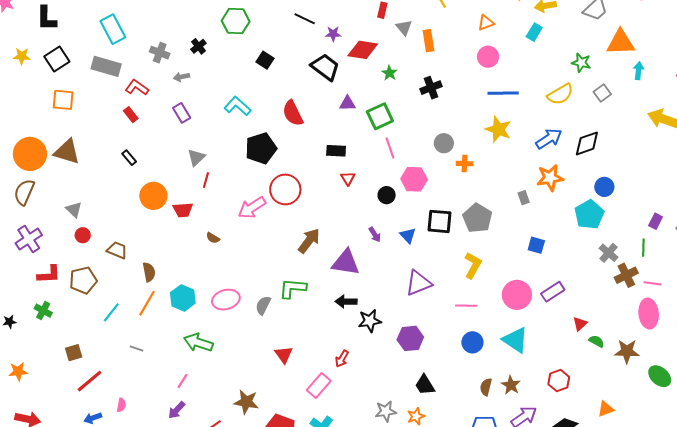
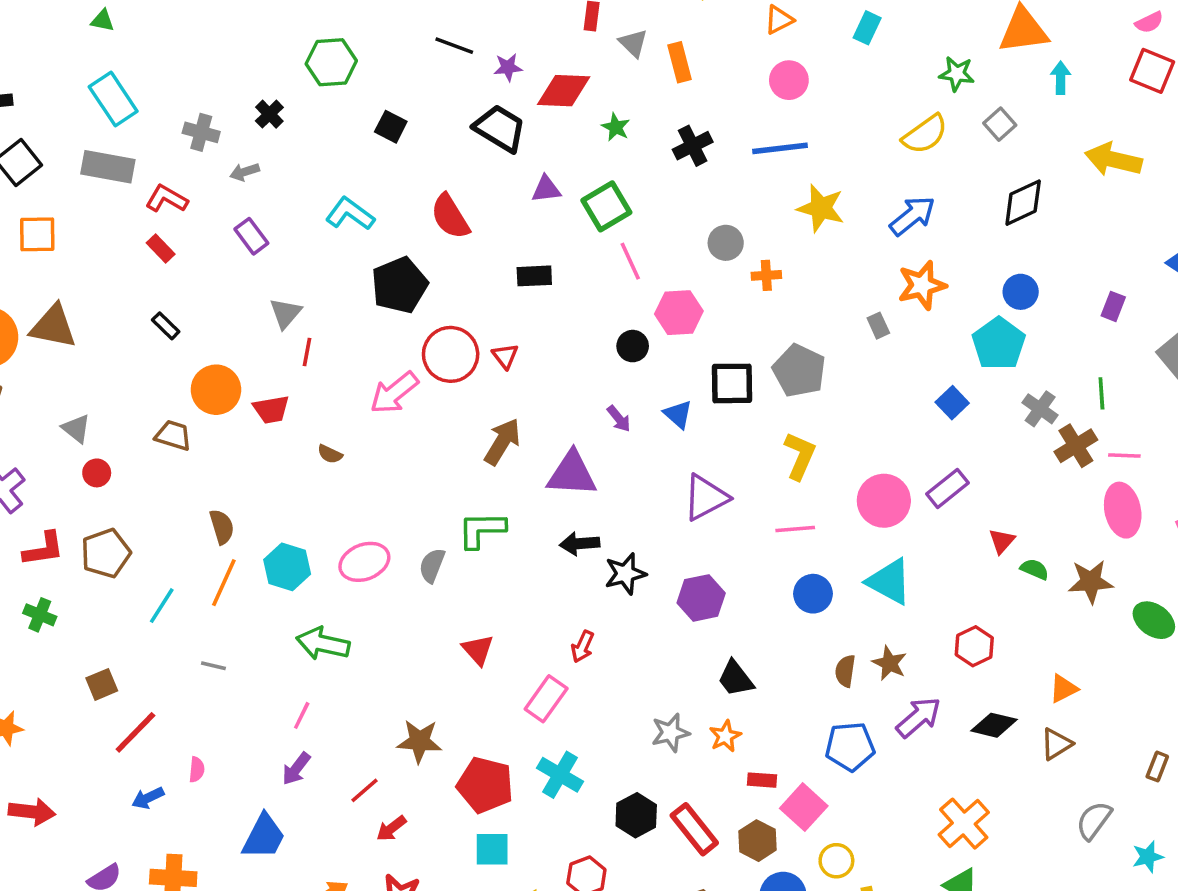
blue line: (503, 93) -> (780, 148), moved
black diamond: (587, 143) -> (1023, 203), moved
red triangle: (348, 178) -> (505, 356), moved
purple rectangle: (656, 221) -> (1113, 306), moved
blue square: (536, 245) -> (952, 403), moved, turned 36
brown trapezoid: (117, 250) -> (173, 435), moved

